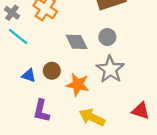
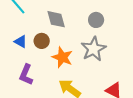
gray diamond: (77, 42) -> (56, 19), moved

